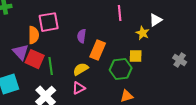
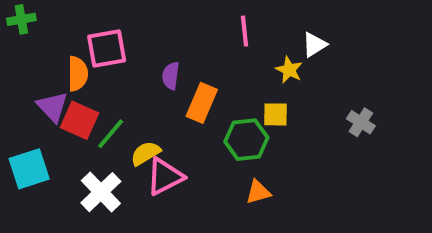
green line: (51, 66) -> (111, 134), turned 48
yellow semicircle: (81, 69) -> (146, 153), moved
pink triangle: (79, 88) -> (165, 177), size x1.5

